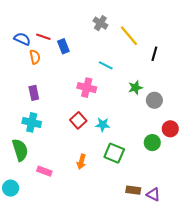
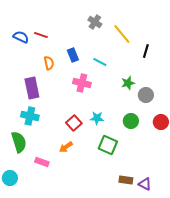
blue rectangle: (63, 46) -> (73, 55), moved
orange semicircle: (35, 57) -> (49, 63), moved
purple rectangle: (34, 93) -> (32, 88), size x1.5
red square: (78, 120) -> (74, 123), moved
green circle: (152, 143) -> (131, 121), moved
orange arrow: (81, 162) -> (66, 147), moved, turned 40

